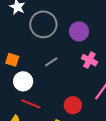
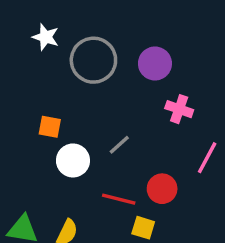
gray line: (51, 62) -> (119, 145), moved
red line: (31, 104) -> (119, 199), moved

